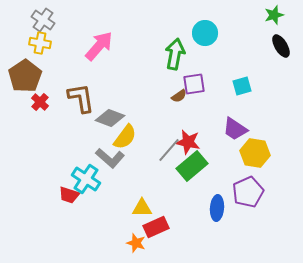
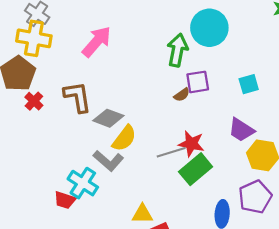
cyan circle: (205, 33) -> (209, 28), size x1.4
yellow cross: (40, 43) -> (34, 38), size x1.5
gray line: (169, 150) -> (171, 152), turned 32

